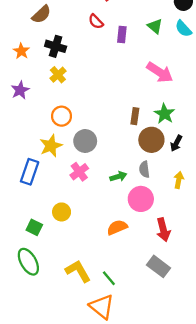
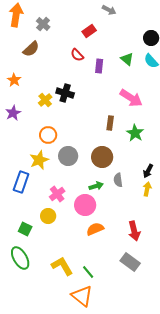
black cross: (56, 46) -> (65, 93), moved
brown rectangle: (135, 116) -> (110, 123), moved
brown circle: (151, 140) -> (102, 157), moved
black arrow: (176, 143) -> (148, 171), moved
pink cross: (79, 172) -> (57, 194), moved
pink circle: (141, 199) -> (85, 205), moved

